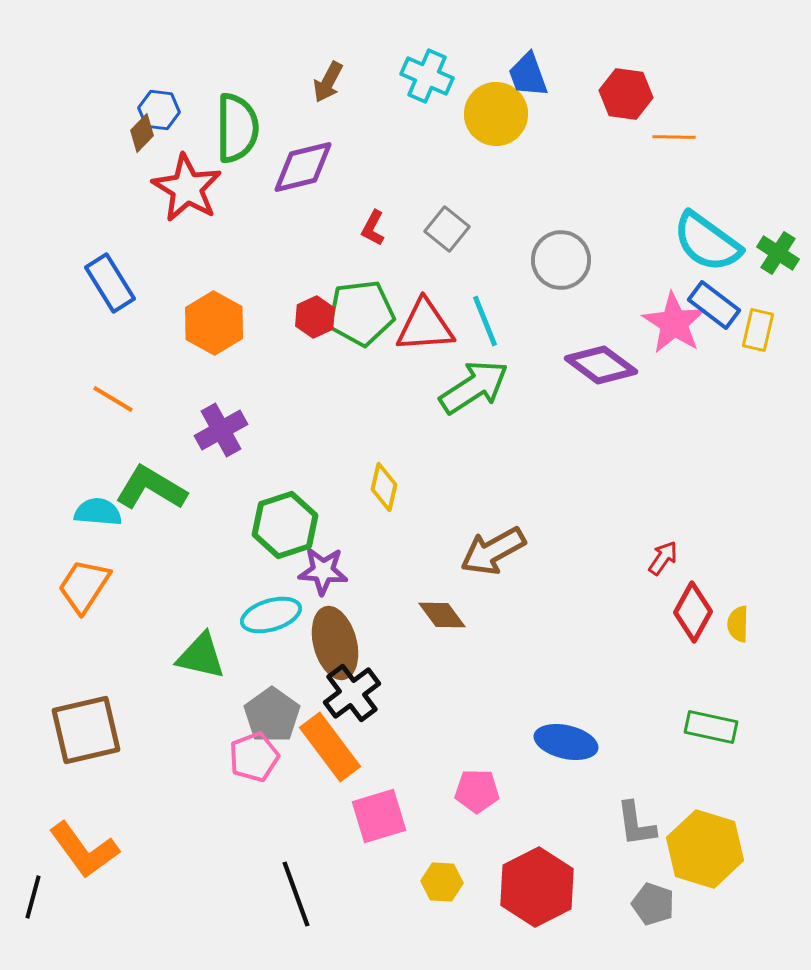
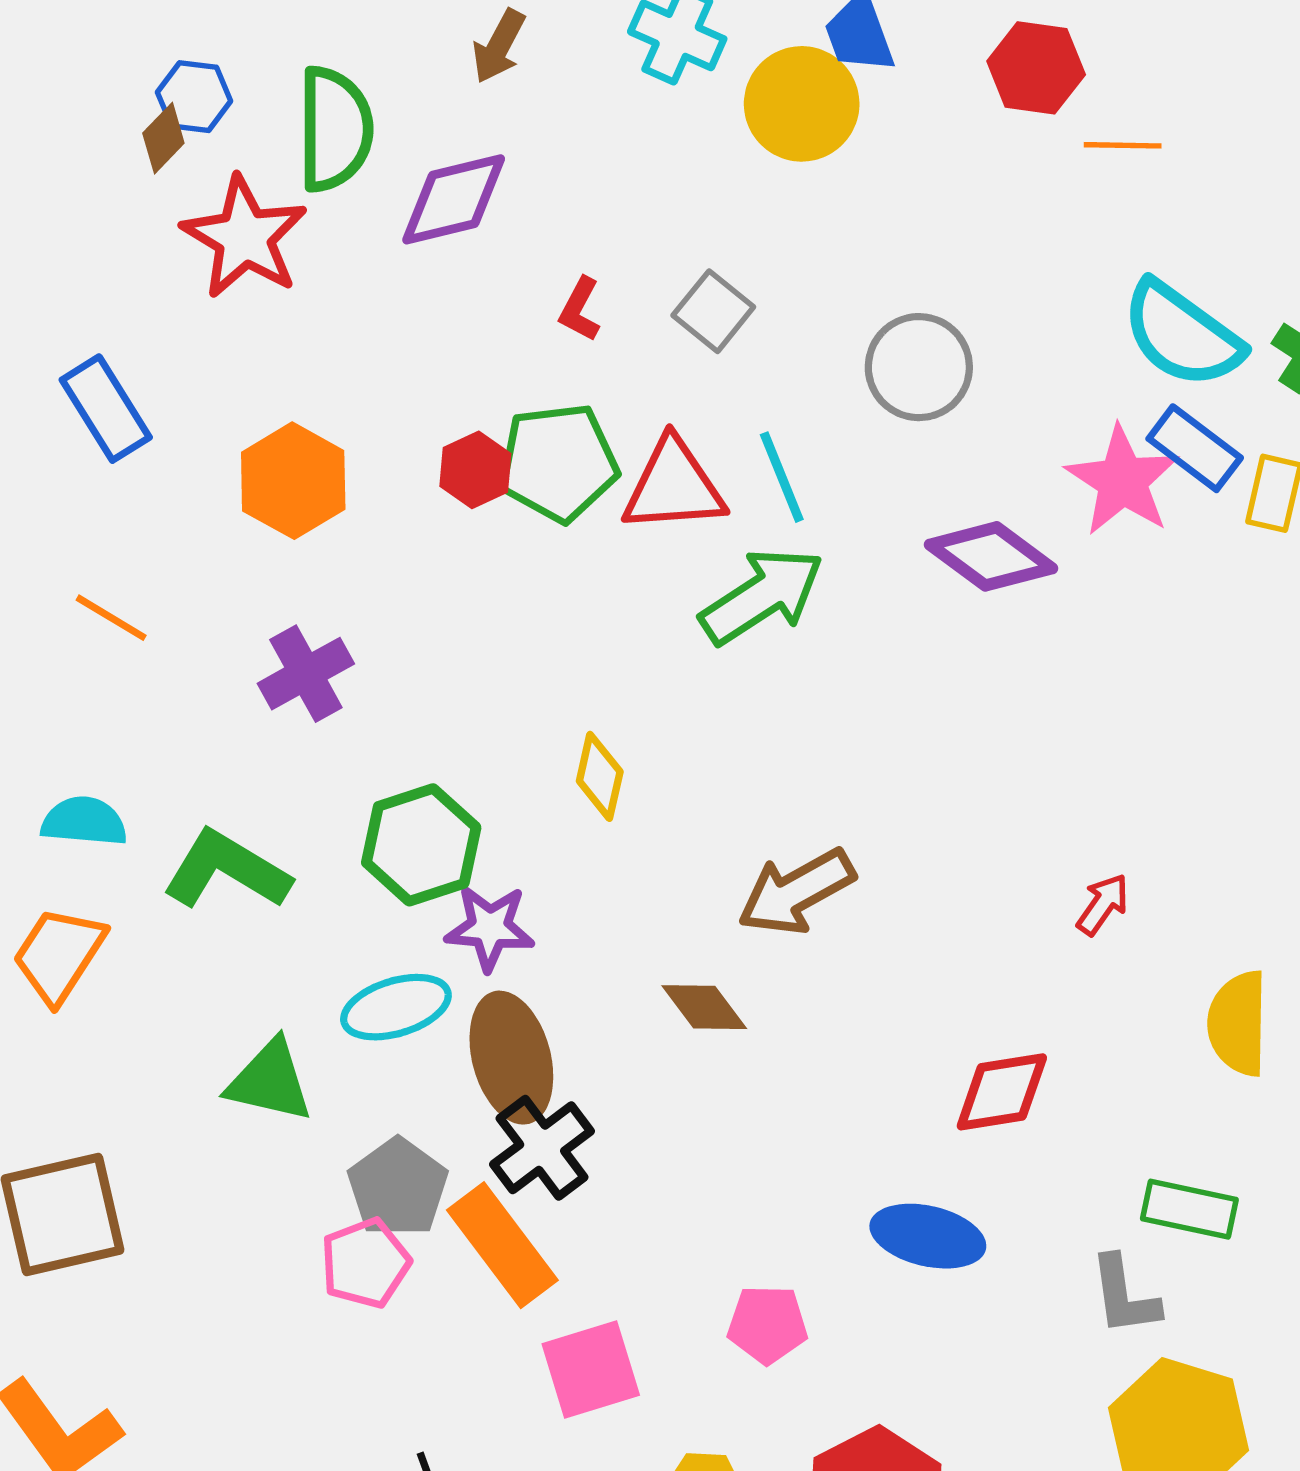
green L-shape: (151, 488) -> (227, 870), moved
red diamond: (693, 612) -> (1002, 1092), moved, turned 52
yellow semicircle: (738, 624) -> (1238, 1023), size x1.6
gray L-shape: (636, 824) -> (1124, 1296), moved

